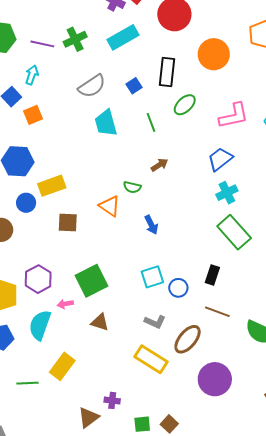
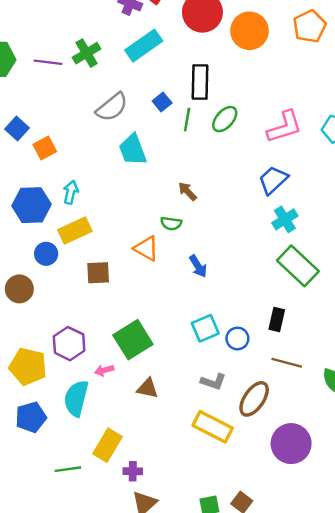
orange circle: (214, 54) -> (249, 31), moved
cyan arrow: (32, 75) -> (71, 192), moved
green line: (151, 122) -> (187, 120), moved, turned 36
brown arrow: (159, 165) -> (187, 191), moved, turned -96
purple cross: (112, 400) -> (133, 471), moved

